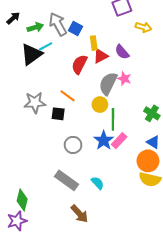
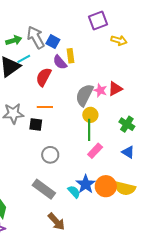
purple semicircle: (122, 52) -> (60, 62), moved
red triangle: (101, 56) -> (115, 89), moved
red semicircle: (79, 64) -> (44, 77), moved
orange line: (68, 96) -> (45, 107), turned -35
yellow circle: (100, 105) -> (90, 115), moved
blue star: (104, 140) -> (86, 184), moved
orange circle: (148, 161) -> (106, 186), moved

